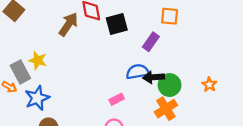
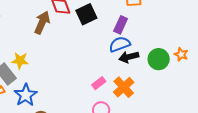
blue semicircle: (138, 72) -> (120, 44), moved
green circle: (170, 85) -> (159, 59), moved
orange cross: (166, 109) -> (124, 87), moved

